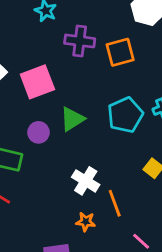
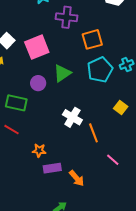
orange square: (120, 52) -> (92, 39), moved
orange star: (86, 222) -> (39, 150), moved

